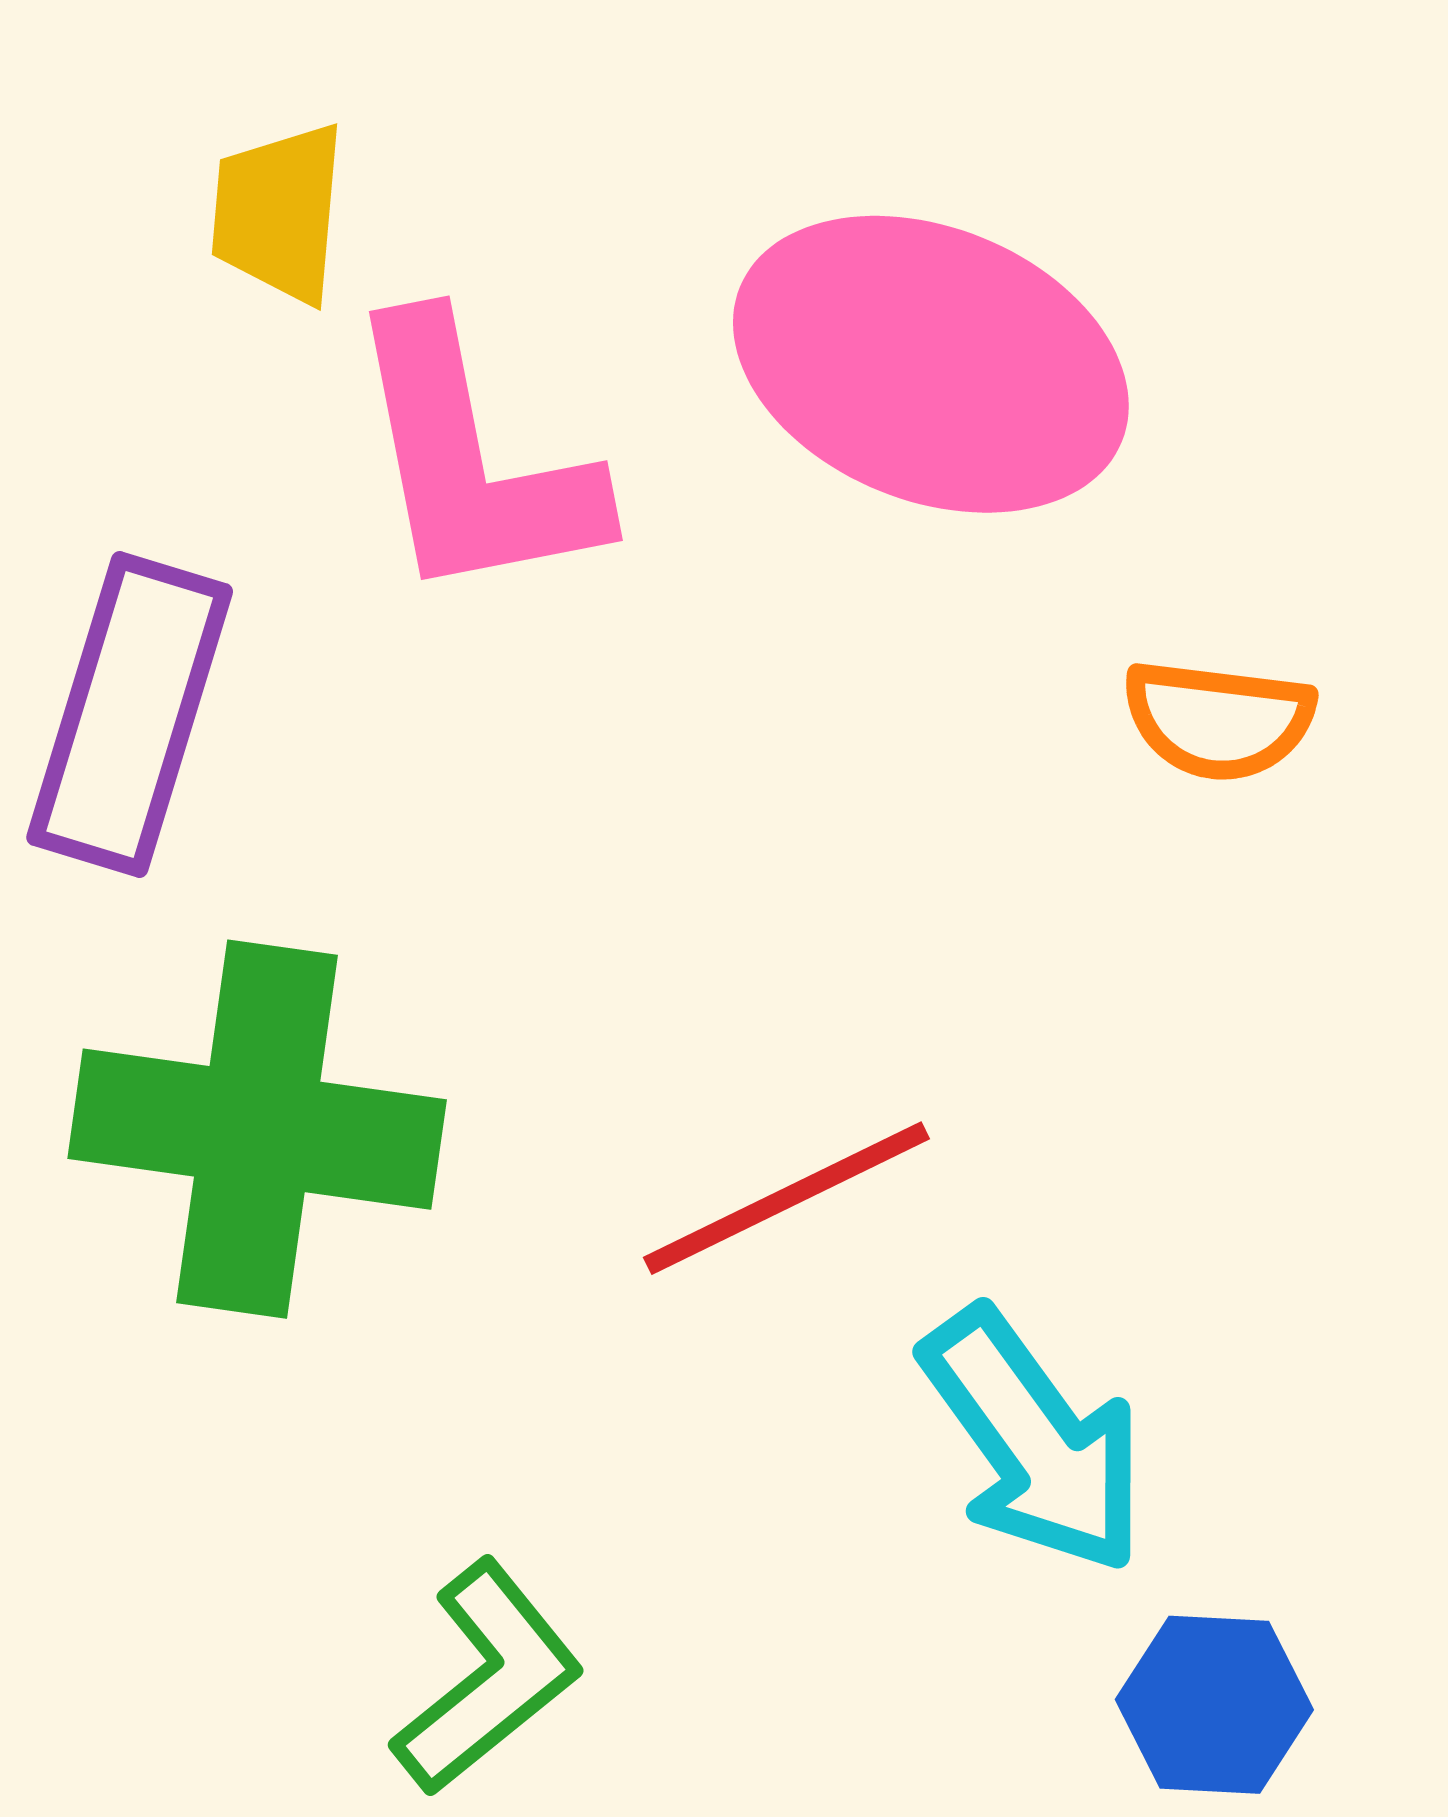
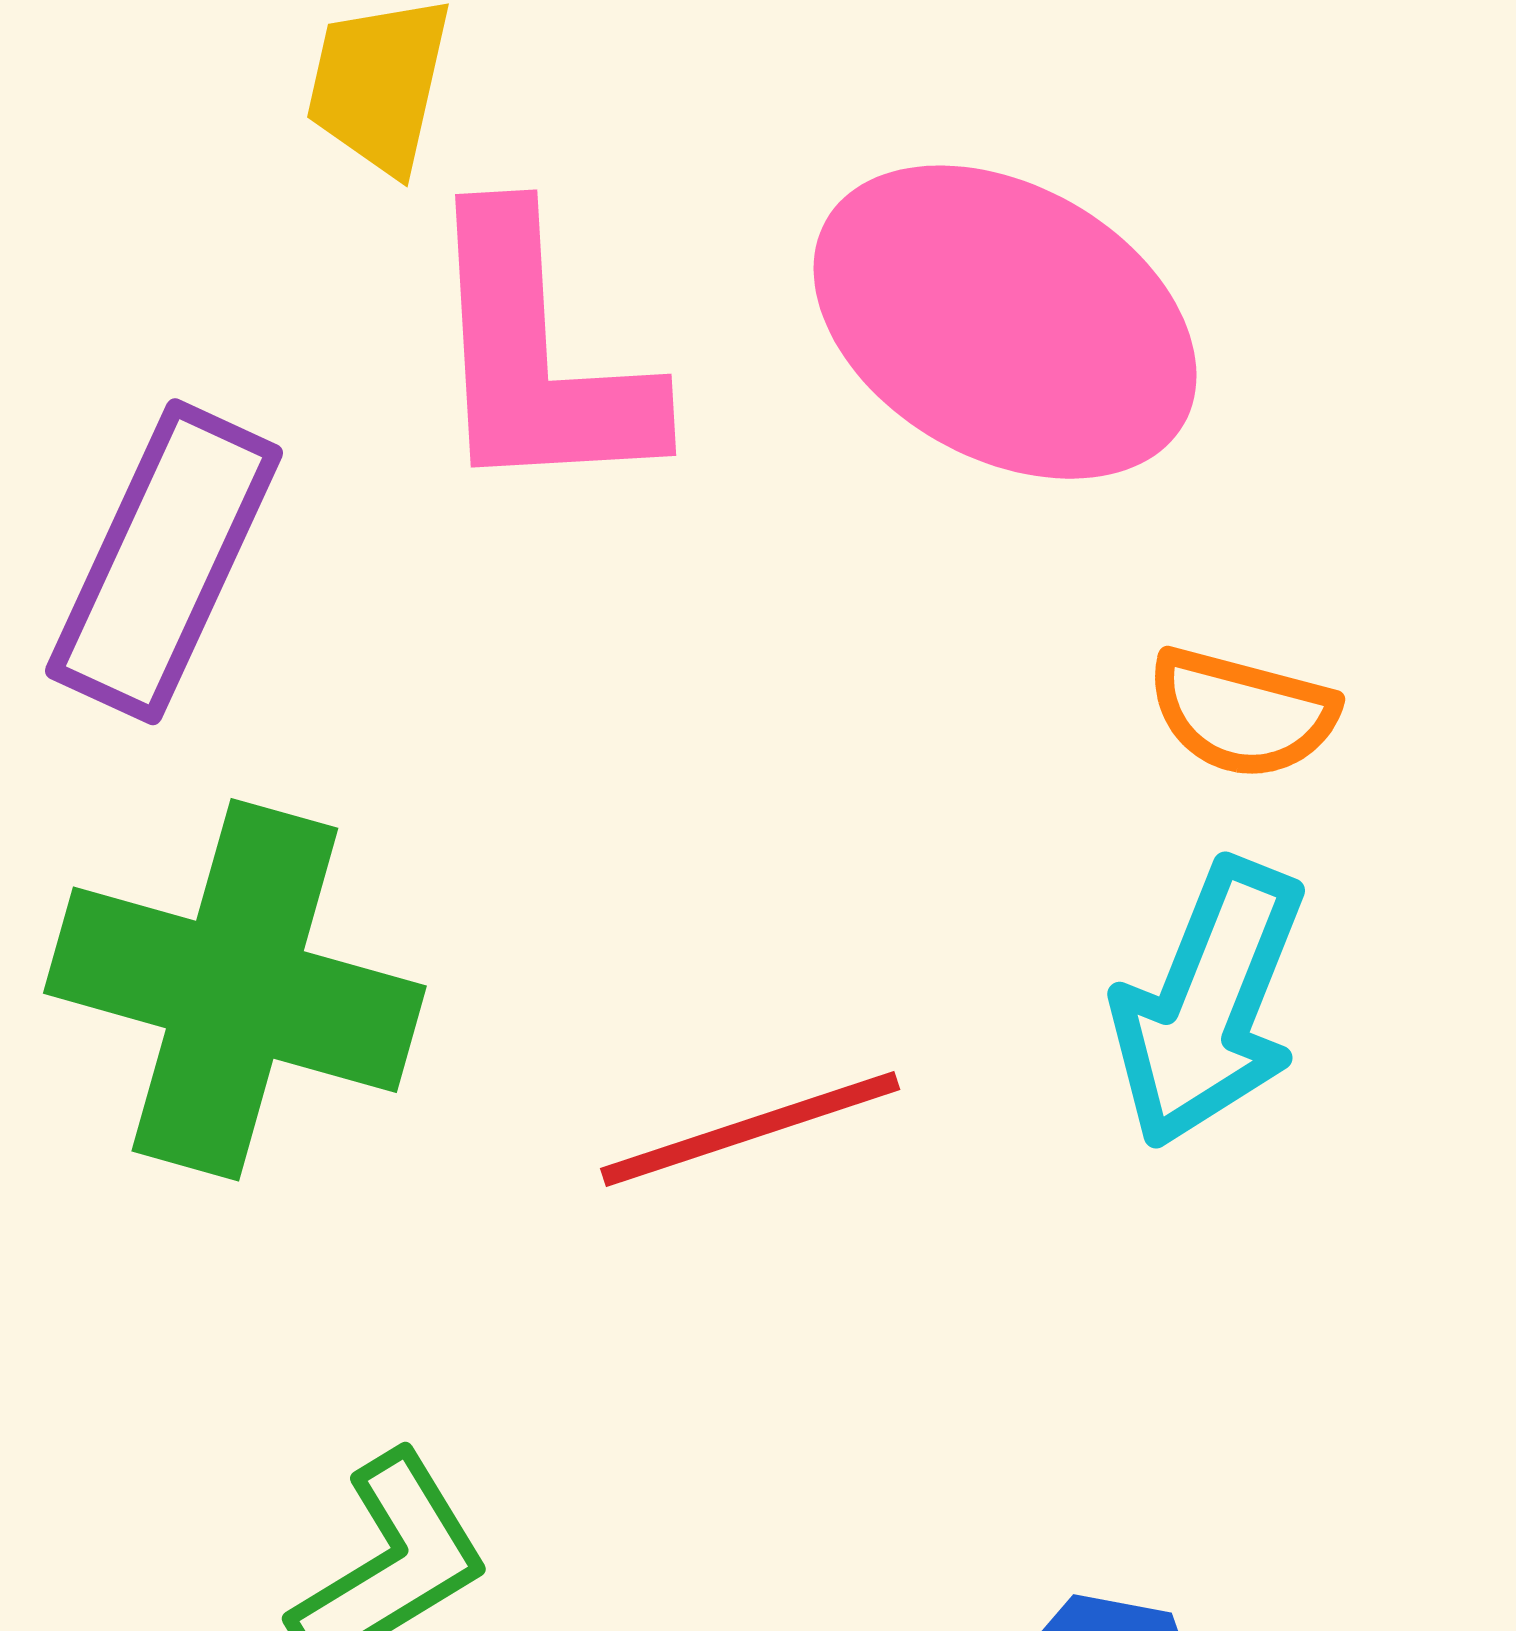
cyan arrow: (1034, 1441) -> (1209, 1004), moved, turned 50

